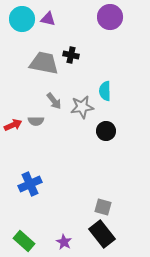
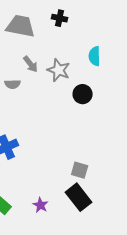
black cross: (71, 55) -> (60, 18), moved
cyan semicircle: (105, 91) -> (95, 56), moved
gray star: (82, 107) -> (59, 70), turned 30

